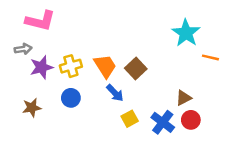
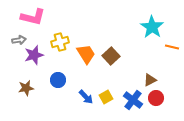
yellow cross: (71, 66) -> (60, 42), moved
blue arrow: (115, 93) -> (86, 97), moved

